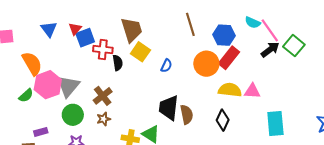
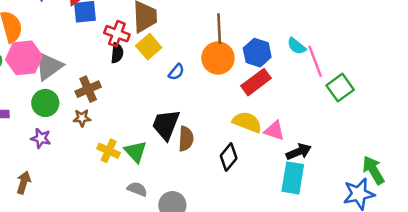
red cross: (103, 50) -> (117, 34), moved
black arrow: (270, 50) -> (299, 152), moved
orange circle: (206, 64) -> (218, 58), moved

